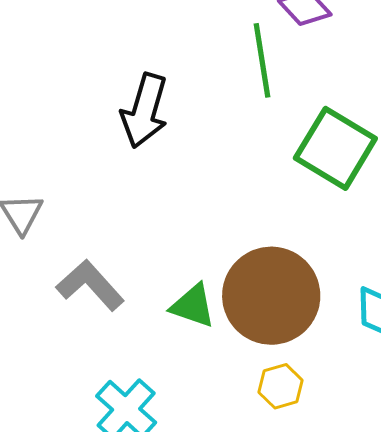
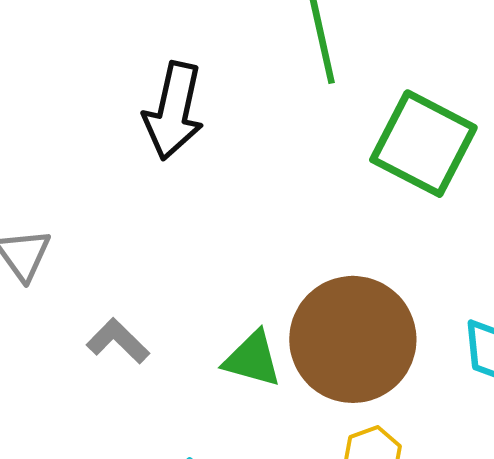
gray L-shape: (90, 285) -> (118, 341), size x0.7

